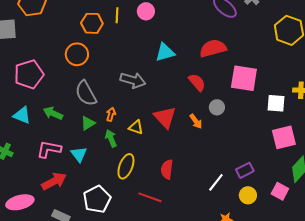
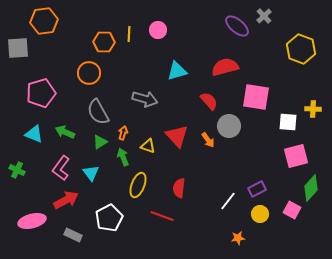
gray circle: (217, 107) -> (229, 126), size x1.5
pink L-shape: (49, 149) -> (61, 168), turned -65

